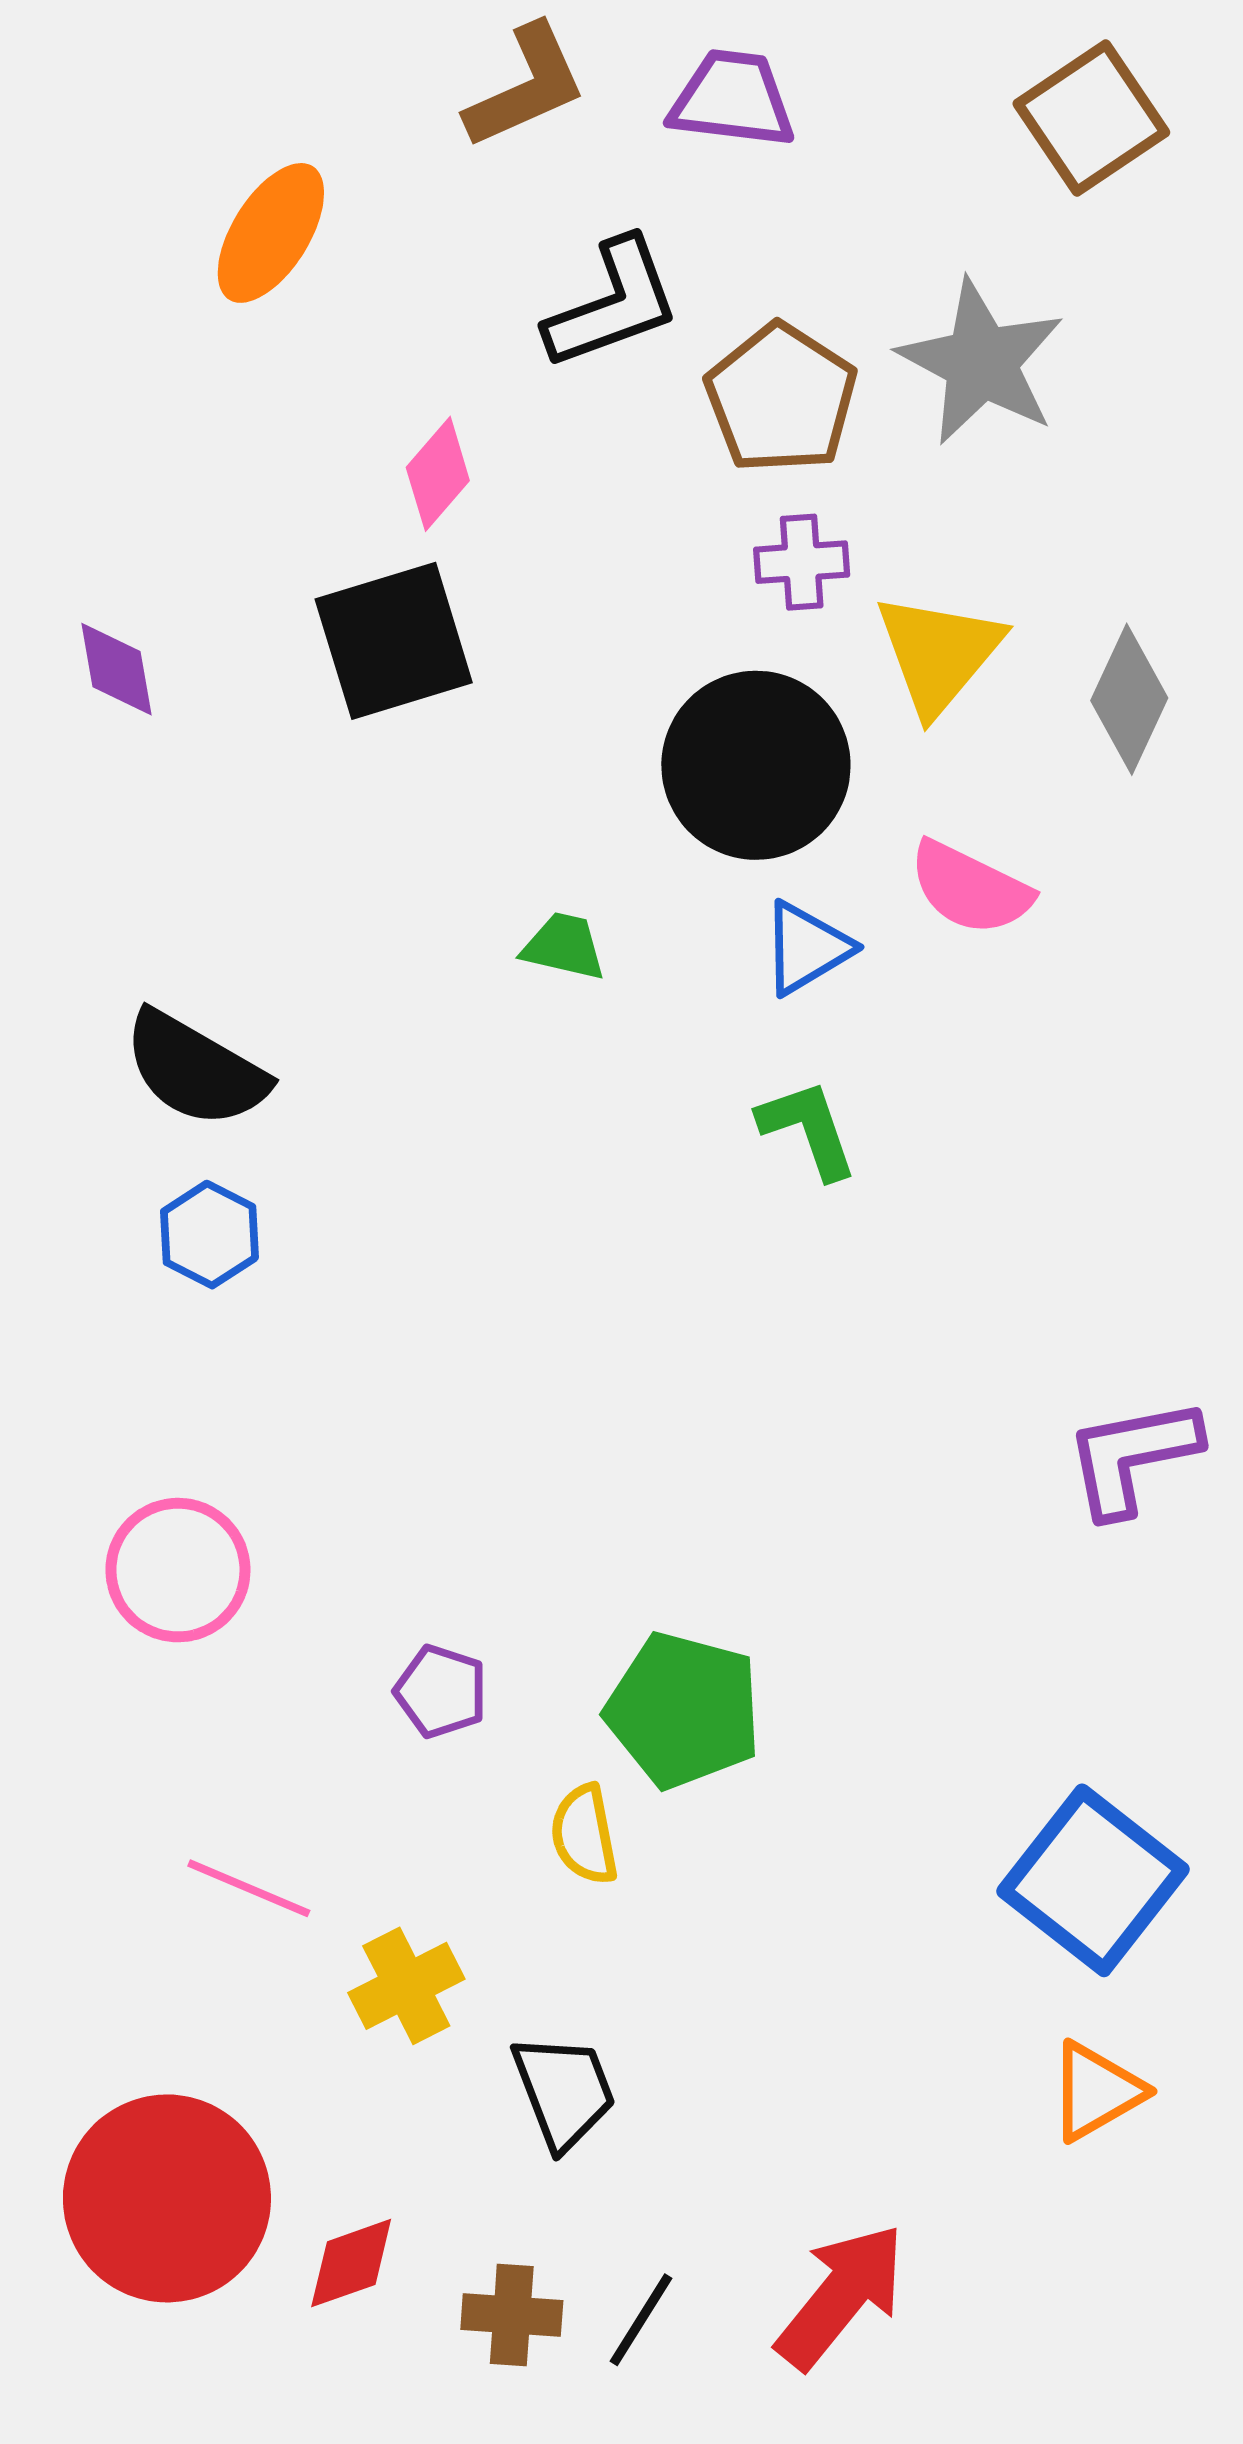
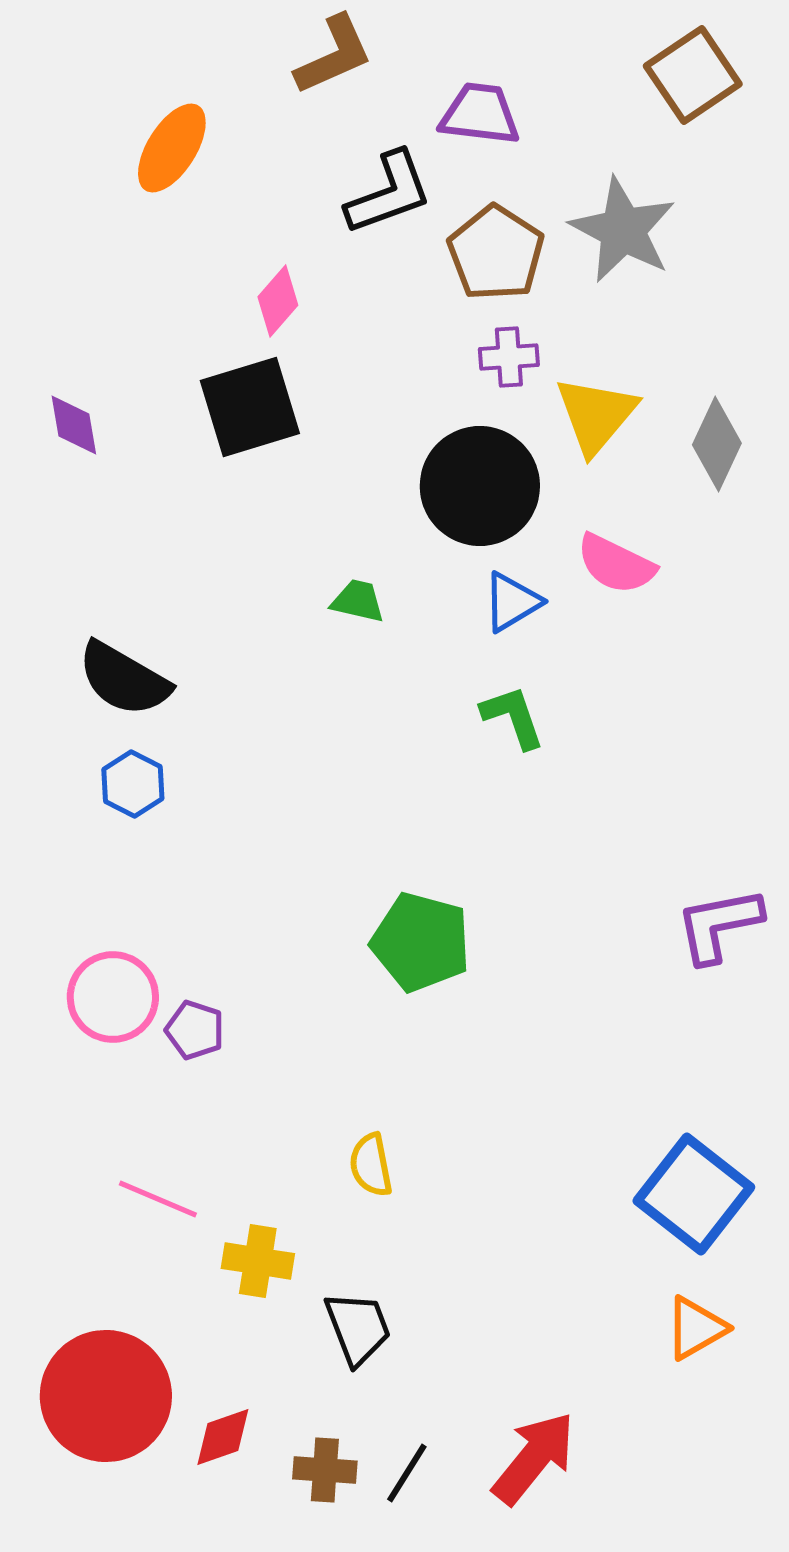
purple trapezoid: (732, 99) -> (480, 114), moved
purple pentagon: (441, 1691) -> (195, 1030), moved
green pentagon: (684, 1710) -> (421, 942), moved
yellow cross: (406, 1986) -> (258, 1261), turned 36

